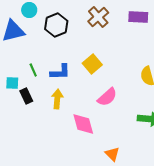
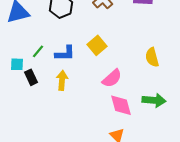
green line: (33, 70) -> (38, 51), turned 64
pink diamond: (83, 124) -> (121, 105), moved

